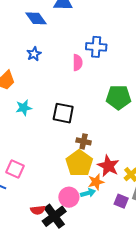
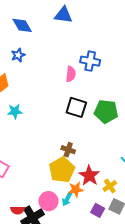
blue diamond: (36, 18) -> (22, 25), moved
blue star: (34, 54) -> (18, 55), moved
black square: (63, 113) -> (76, 107), moved
cyan arrow: (88, 193) -> (67, 199), turned 128

